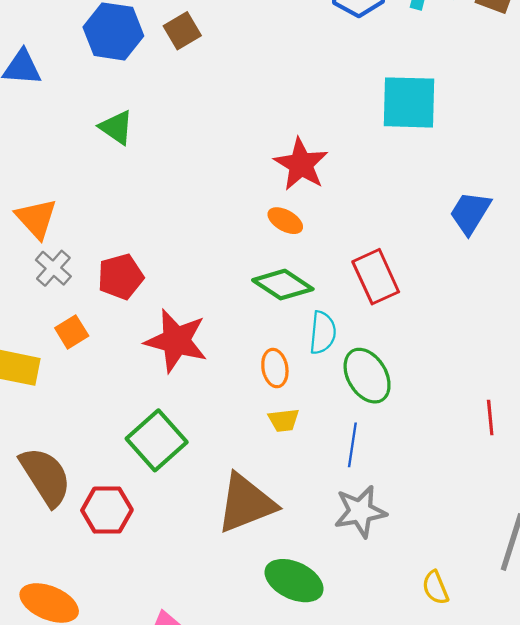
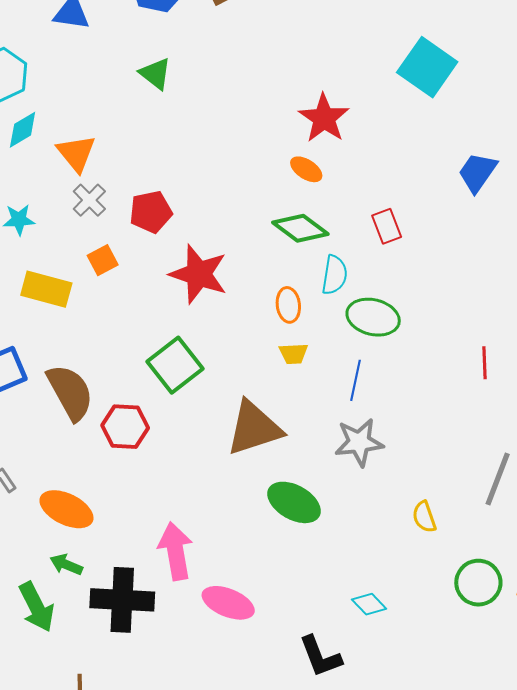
cyan square: (409, 102) -> (427, 67), turned 30
red rectangle: (376, 277) -> (387, 226), size x0.7
green ellipse: (367, 376) -> (373, 317), turned -48

